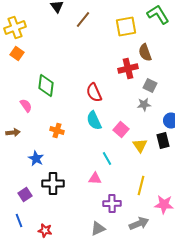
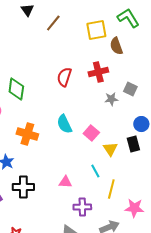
brown semicircle: (145, 52) -> (116, 46), moved
gray square: (150, 86) -> (130, 89), moved
red semicircle: (94, 92) -> (64, 77), moved, turned 42
gray star: (144, 104) -> (111, 99), moved
orange cross: (57, 130) -> (27, 134), size x1.5
cyan line: (107, 158) -> (95, 171), moved

